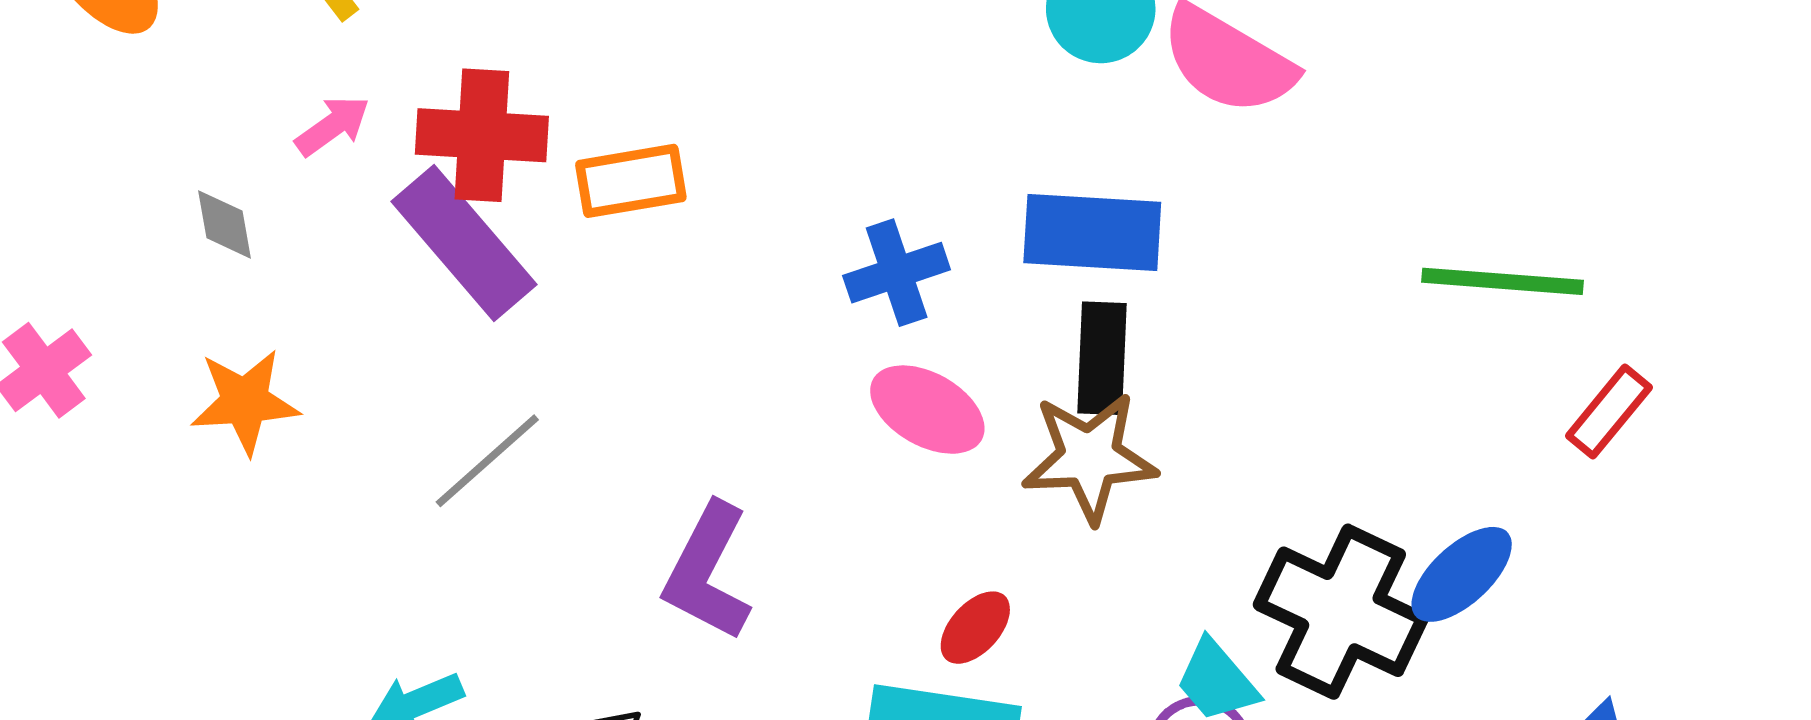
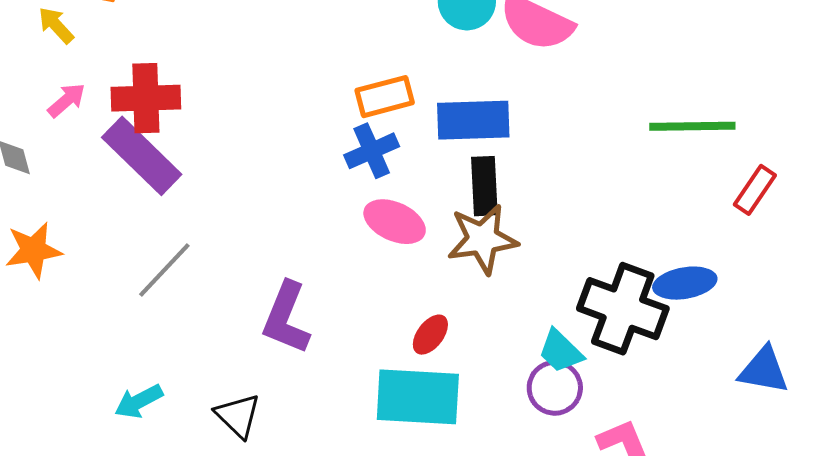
orange rectangle: (631, 181) -> (385, 97), moved
blue ellipse: (1462, 574) -> (685, 283), turned 38

